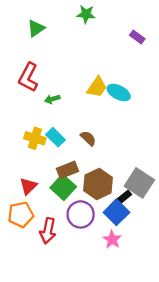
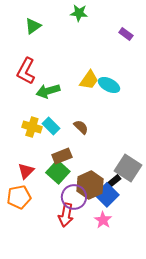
green arrow: (52, 99) -> (48, 91), size x1.6
brown hexagon: (98, 184) -> (90, 185), moved
red arrow: (48, 231) -> (66, 215), moved

